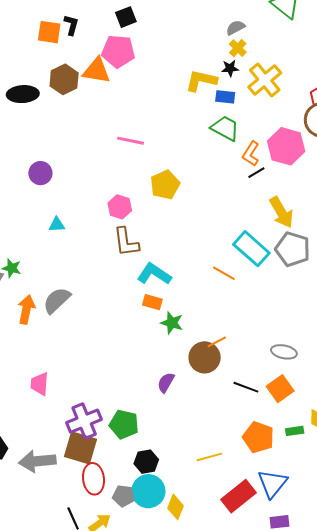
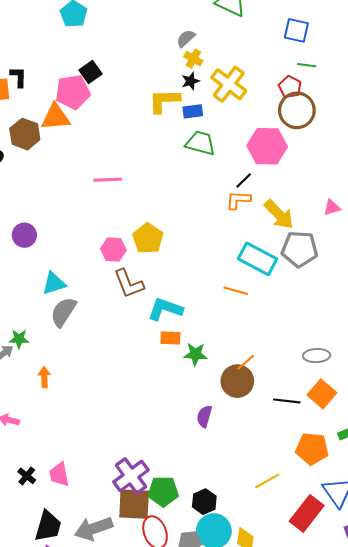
black square: (126, 17) -> (91, 72), moved
orange L-shape: (251, 154) -> (238, 200), moved, turned 75
yellow pentagon: (165, 185) -> (148, 238), moved
cyan triangle: (57, 225) -> (54, 283), size x1.4
gray semicircle: (57, 300) -> (63, 312), moved
orange arrow: (26, 309) -> (44, 377), size x0.7
pink trapezoid: (40, 384) -> (59, 474), moved
green pentagon: (124, 424) -> (163, 491), moved

